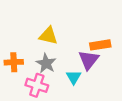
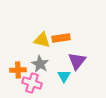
orange rectangle: (100, 45) -> (61, 38), moved
orange cross: (14, 62) -> (18, 70), moved

